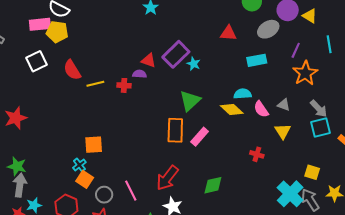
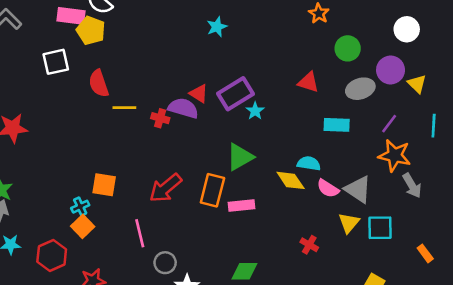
orange star: (305, 73) -> (395, 155), turned 30
purple semicircle: (139, 74) -> (183, 108), size x1.6
gray triangle: (284, 105) -> (358, 189), size x1.6
pink semicircle: (261, 109) -> (328, 188), turned -36
gray arrow: (319, 109) -> (412, 186), moved
cyan square: (321, 128) -> (380, 228), moved
pink rectangle: (200, 137) -> (241, 206), turned 30
red arrow: (167, 178) -> (165, 188), moved
pink line: (131, 191) -> (140, 233), moved
gray circle: (104, 195) -> (165, 263), moved

